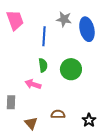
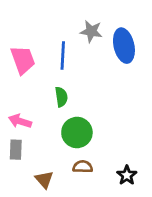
pink trapezoid: (15, 20) -> (23, 60), moved
green circle: (71, 69) -> (77, 133), moved
pink arrow: (33, 84) -> (20, 121), moved

